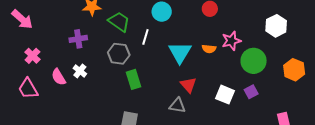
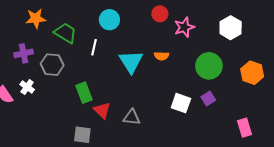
pink star: (231, 41) -> (184, 27), moved
gray hexagon: (119, 54) -> (52, 65), moved
red triangle: (188, 85) -> (102, 110), moved

